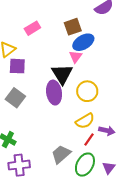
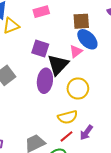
blue ellipse: (83, 42) -> (87, 39), turned 60
purple square: (17, 66) -> (40, 48), moved
purple arrow: (107, 131) -> (86, 132), turned 98

